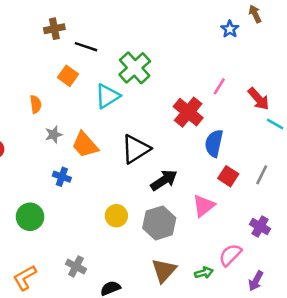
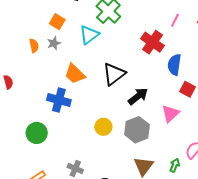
gray star: (54, 134) -> (54, 43), moved
blue cross: (62, 177) -> (59, 100), size x1.6
green arrow: (204, 273) -> (175, 165), turned -48

